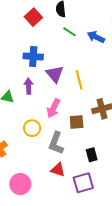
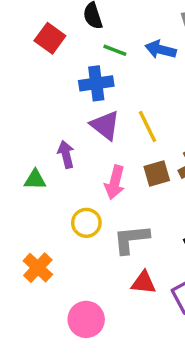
blue cross: (33, 56) -> (96, 83), moved
brown square: (77, 122) -> (157, 173), moved
gray L-shape: (56, 143) -> (131, 239), turned 75

